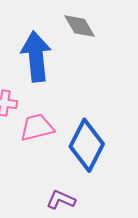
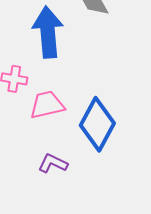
purple L-shape: (61, 200) -> (53, 163), moved

